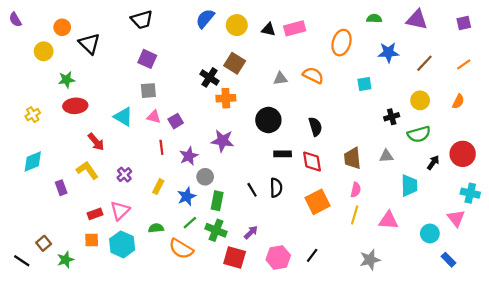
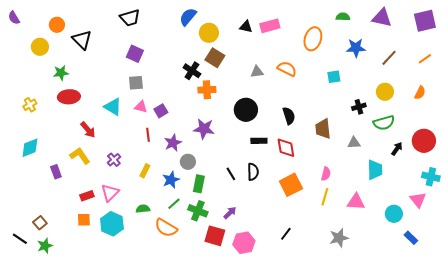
purple square: (464, 23) -> (425, 21), size x1.6
yellow circle: (237, 25) -> (209, 33), moved
brown trapezoid: (352, 158) -> (323, 129), moved
pink hexagon: (278, 257) -> (244, 243), moved
green star: (65, 260) -> (45, 246), moved

